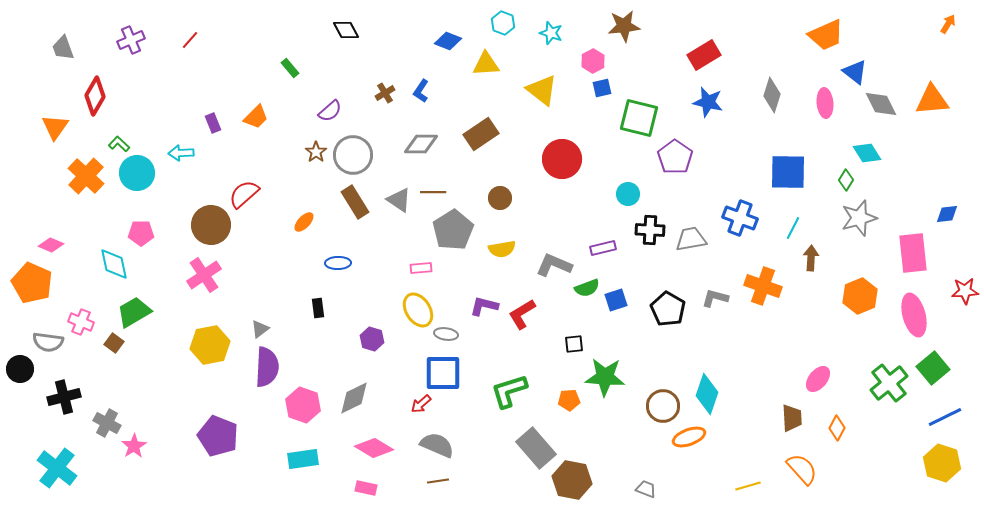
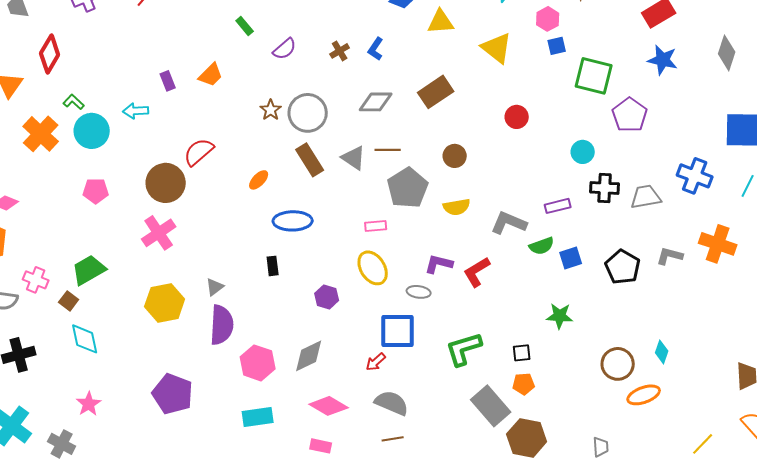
purple semicircle: (330, 111) -> (285, 49), moved
red circle: (562, 159) -> (517, 117), size x0.6
blue ellipse: (338, 263) -> (293, 221), size x1.5
cyan diamond: (114, 264) -> (85, 339), moved
gray ellipse: (446, 334) -> (419, 292), moved
black square: (574, 344) -> (522, 353), moved
green star: (605, 377) -> (560, 316), moved, size x0.7
cyan diamond: (707, 394) -> (662, 352), size x0.6
orange pentagon: (569, 400) -> (524, 384), moved
gray cross: (107, 423) -> (62, 444), moved
yellow line: (748, 486) -> (703, 444), turned -30
gray trapezoid: (646, 489) -> (601, 447), turned 65

